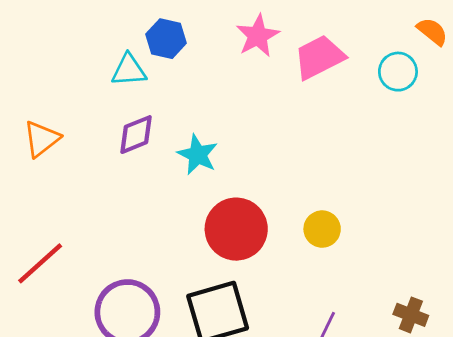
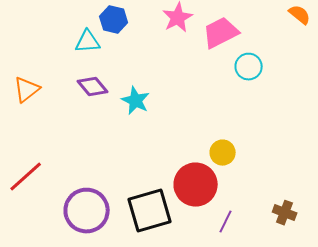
cyan circle: (398, 72) -> (249, 67), moved
purple diamond: (136, 135) -> (93, 87), turned 72
red circle: (236, 229) -> (196, 185), moved

